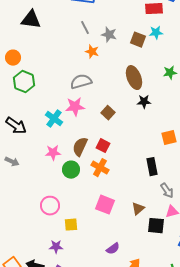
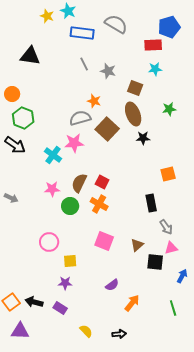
brown square: (138, 40) -> (135, 88), moved
orange star: (92, 52) -> (94, 101), moved
brown square: (108, 113) -> (107, 129), moved, size x1.6
black arrow: (16, 126) -> (15, 145), moved
purple star: (56, 247) -> (65, 283), moved

